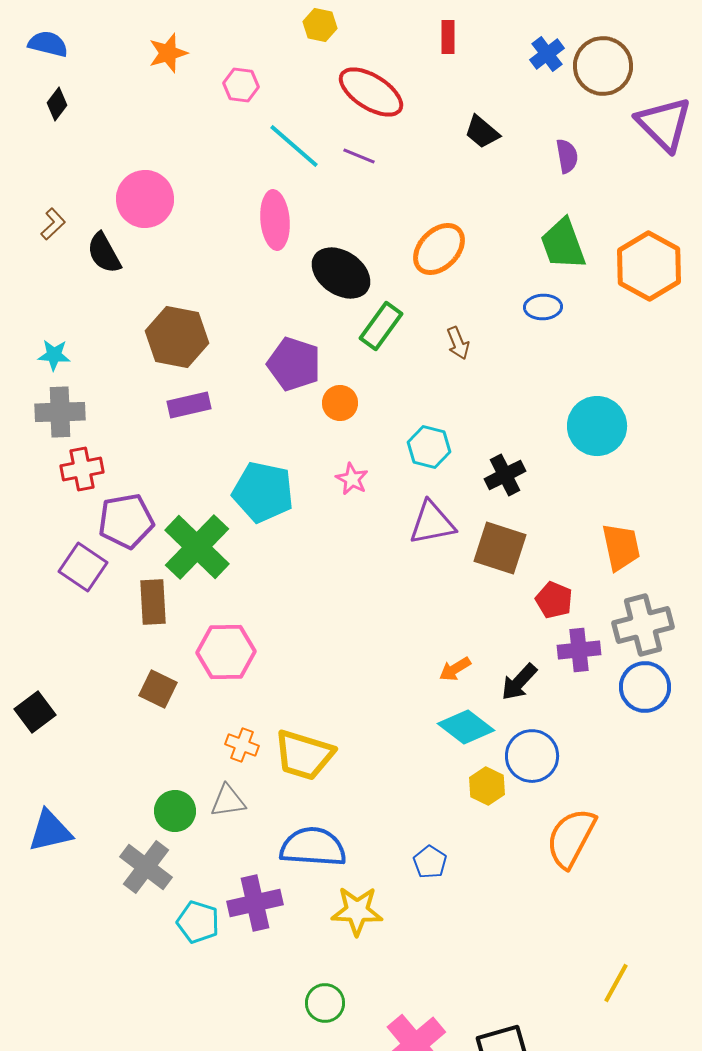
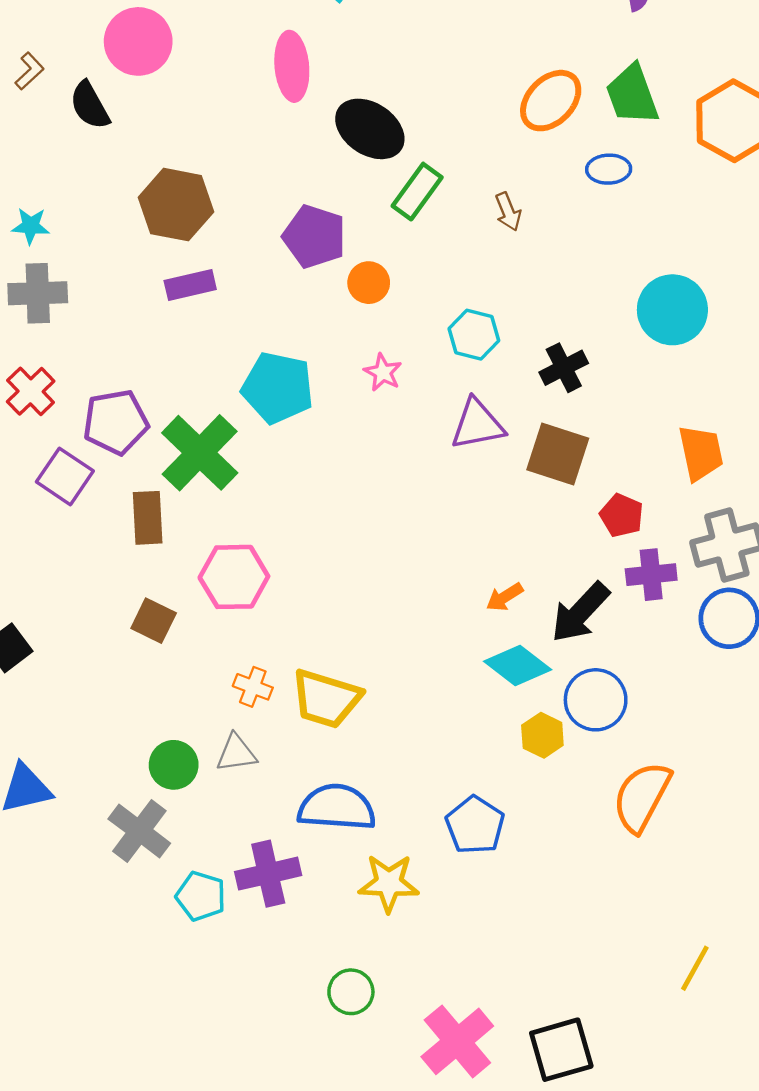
orange ellipse: (439, 249) -> (551, 101), moved
red cross: (82, 469) -> (31, 391), moved, turned -33
black arrow: (519, 682) -> (580, 612), size x1.4
blue pentagon: (430, 862) -> (475, 825), size x1.5

